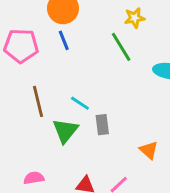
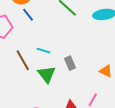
cyan line: (80, 103) -> (43, 51), moved

